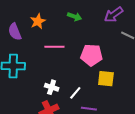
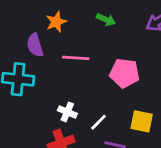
purple semicircle: (15, 32) -> (35, 45), moved
yellow square: (106, 79) -> (142, 121), moved

